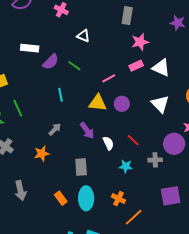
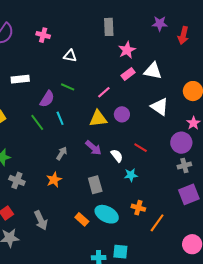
purple semicircle: (51, 62) -> (47, 99), moved
green line: (18, 108) -> (37, 122), moved
gray cross: (155, 160) -> (184, 166), moved
cyan star: (126, 166) -> (131, 175), moved
cyan ellipse: (86, 198) -> (107, 214), turned -50

